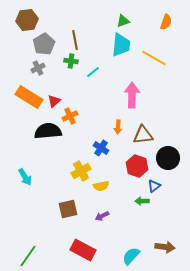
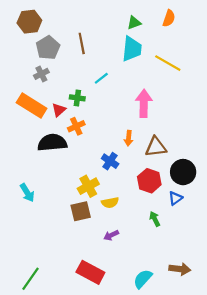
orange semicircle: (166, 22) -> (169, 18), moved
green cross: (71, 61) -> (77, 98), moved
blue triangle: (154, 186) -> (175, 198), moved
green arrow: (142, 201) -> (155, 219), turned 64
brown square: (68, 209) -> (81, 211), moved

